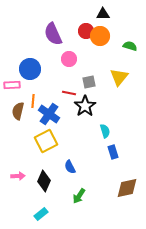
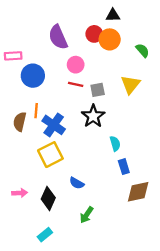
green semicircle: (130, 46) -> (143, 50), turned 32
pink rectangle: (12, 85) -> (13, 56), moved
red line: (69, 93) -> (76, 84), moved
blue semicircle: (70, 167) -> (77, 183), turned -32
brown diamond: (127, 188) -> (138, 192), moved

